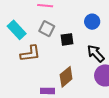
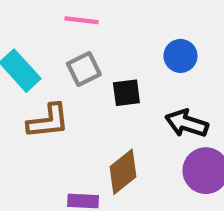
gray square: (47, 29) -> (84, 69), turned 35
black arrow: (96, 53) -> (187, 123), turned -30

